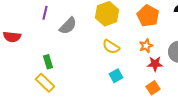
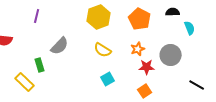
gray semicircle: (68, 26) -> (60, 46), moved
yellow rectangle: (45, 83) -> (25, 82), moved

